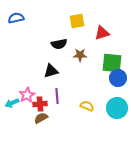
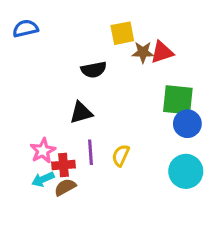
brown star: (80, 55) -> (143, 52), moved
cyan arrow: (12, 103) -> (43, 179), moved
yellow semicircle: (87, 106) -> (121, 155), moved, turned -88

